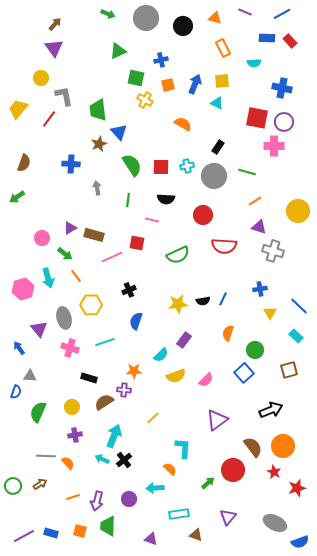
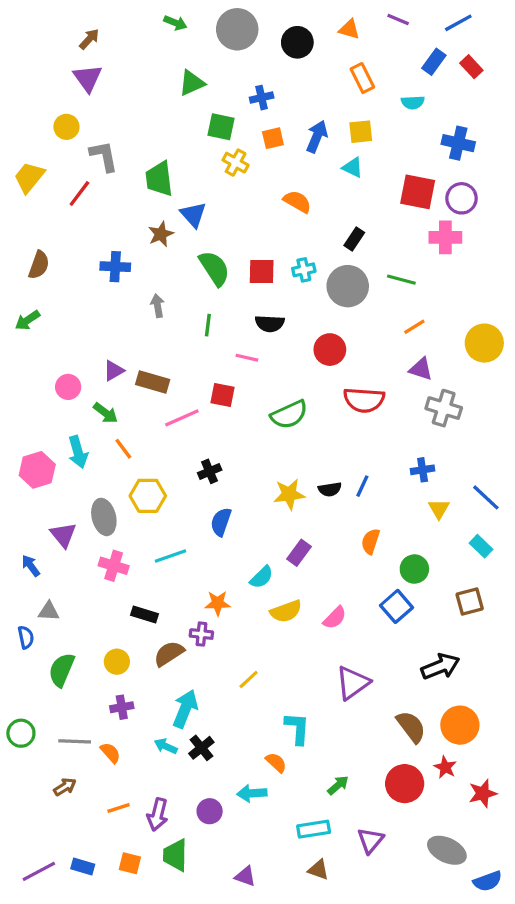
blue rectangle: (267, 38) -> (434, 62), turned -56
blue semicircle: (16, 392) -> (26, 637), turned -32
red circle: (233, 470) -> (405, 784), moved
green circle: (13, 486) -> (21, 733), moved
cyan rectangle: (179, 514) -> (314, 829), moved

